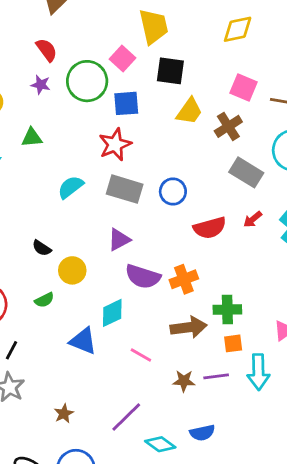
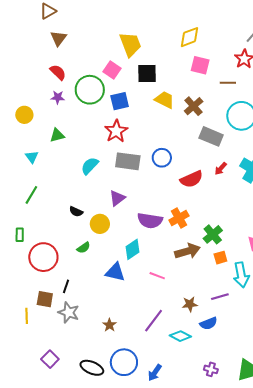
pink square: (243, 87) -> (200, 65), moved
yellow trapezoid: (189, 111) -> (165, 100), turned -90
purple triangle: (119, 240) -> (117, 198), moved
green cross: (227, 310) -> (213, 234), turned -30
purple line: (216, 376) -> (220, 297), moved
brown star: (184, 381) -> (190, 304), moved

